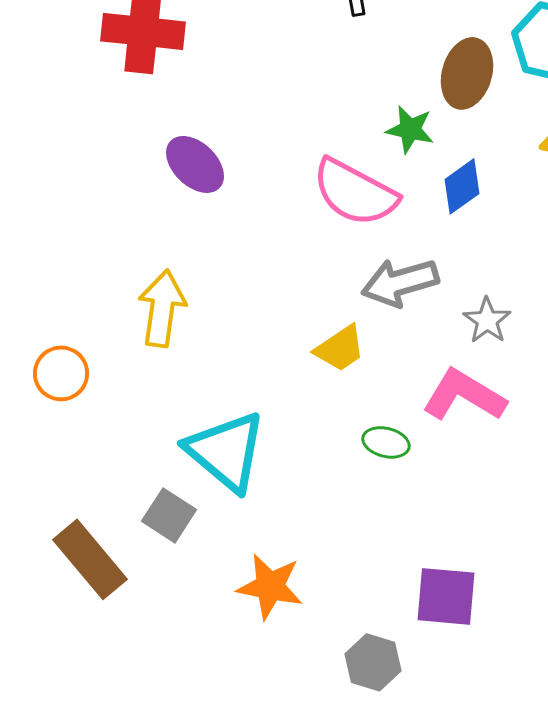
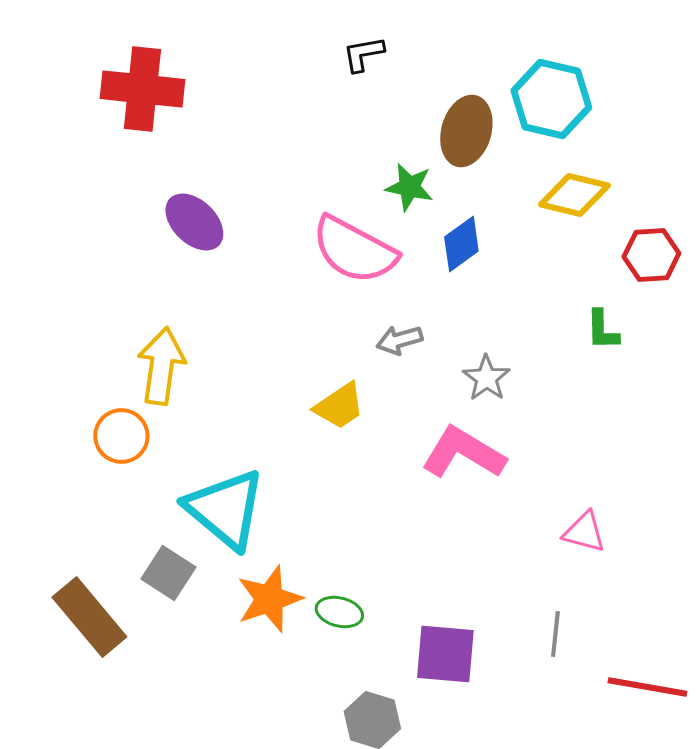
gray arrow: (400, 282) -> (399, 340), size x0.6
orange circle: (61, 373) -> (121, 436), moved
green ellipse: (386, 442) -> (339, 612), moved
orange star: (270, 586) -> (269, 599), moved, turned -30

